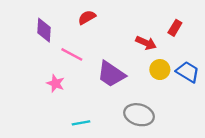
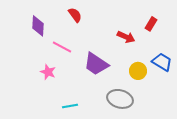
red semicircle: (87, 17) -> (75, 15), turned 84
yellow circle: (160, 70) -> (138, 71), moved

